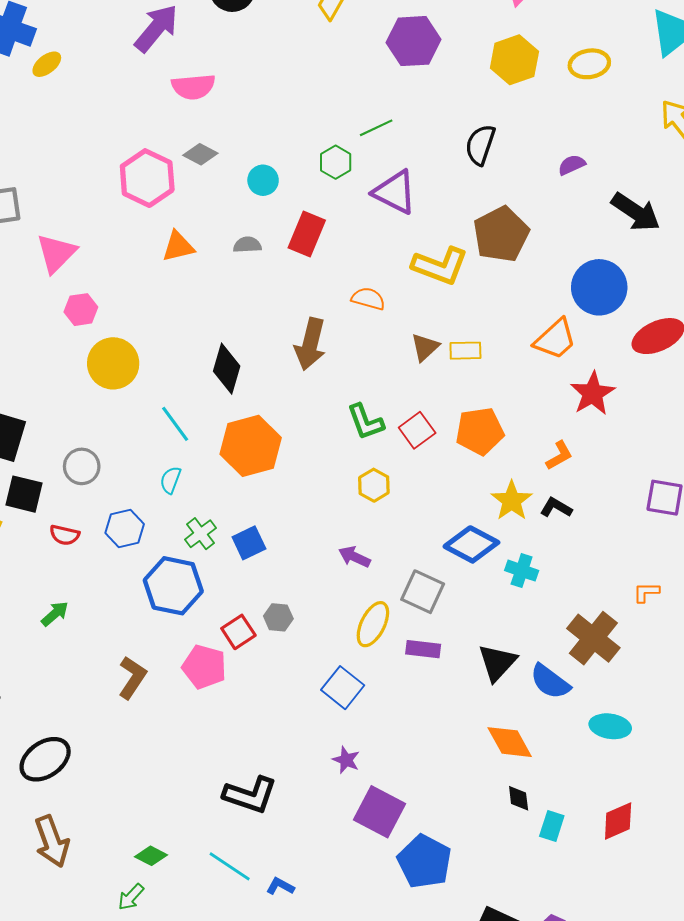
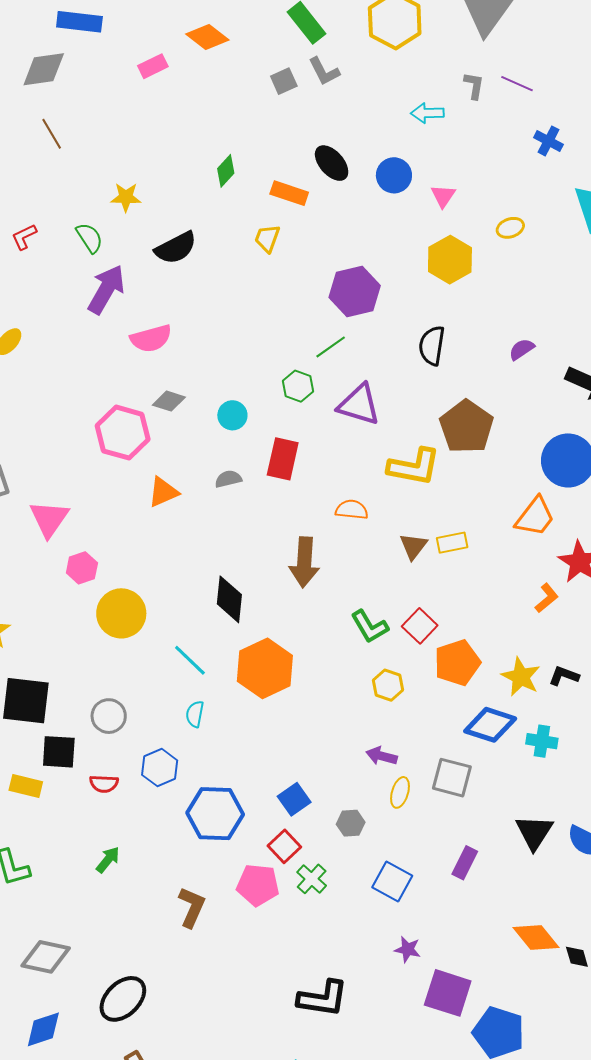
purple hexagon: (414, 41) -> (355, 291), moved
yellow ellipse: (589, 64) -> (510, 228), moved, size x0.7
orange pentagon: (480, 431) -> (457, 663), moved
orange L-shape: (559, 455) -> (547, 598), moved
green cross: (201, 534) -> (312, 879), moved
blue square: (249, 543) -> (294, 799), moved
gray hexagon: (278, 617) -> (351, 823), moved
yellow ellipse: (373, 624) -> (400, 792), moved, size x0.7
purple rectangle: (423, 649) -> (465, 863), moved, turned -60
orange diamond: (510, 742) -> (536, 937), moved

